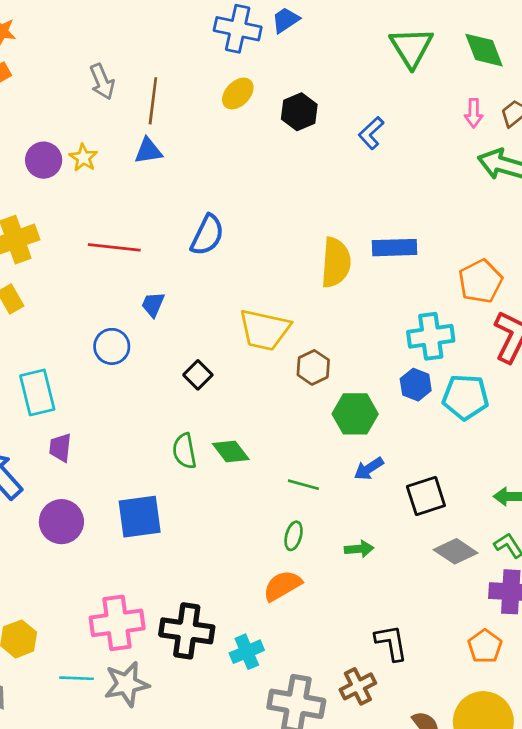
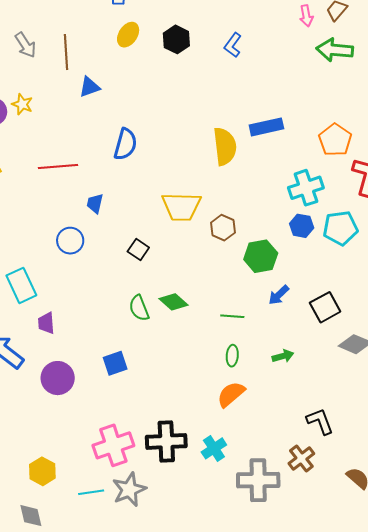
blue triangle: (148, 151) -> (89, 87), moved
blue square: (140, 517) -> (115, 363), size x0.7

